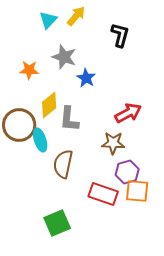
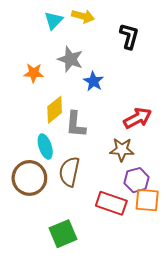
yellow arrow: (76, 16) -> (83, 16), turned 65
brown circle: (19, 125) -> (29, 178), moved

